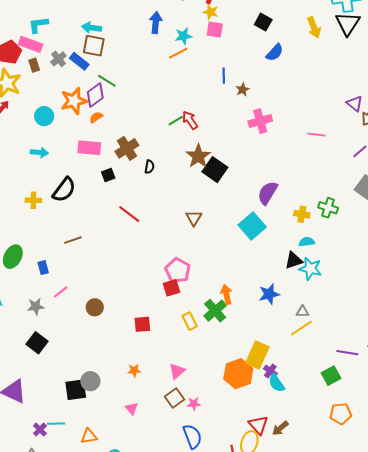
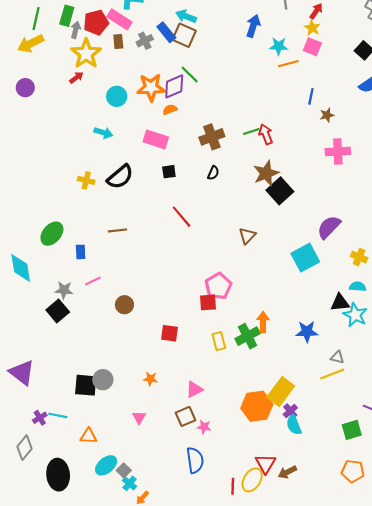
orange line: (178, 53) -> (288, 64), moved
blue rectangle: (79, 61) -> (166, 32), moved
brown cross: (127, 148) -> (212, 137), moved
black square: (37, 343) -> (58, 311), moved

